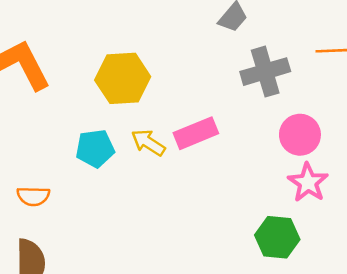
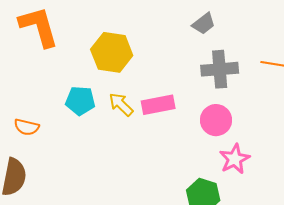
pink circle: (300, 135) -> (216, 120), moved

